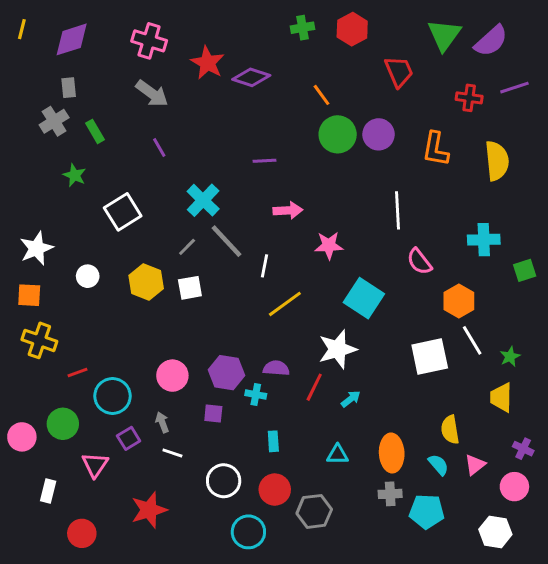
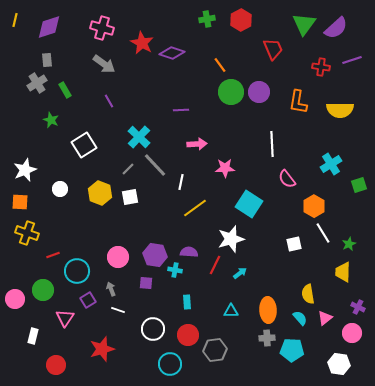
yellow semicircle: (497, 161) -> (340, 110), turned 96
cyan cross: (484, 240) -> (331, 164), turned -30
white square: (430, 357) -> (294, 244), size x0.6

